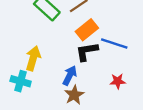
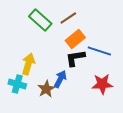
red star: (118, 81) -> (102, 84), size x1.5
brown star: (74, 95) -> (46, 89), moved

